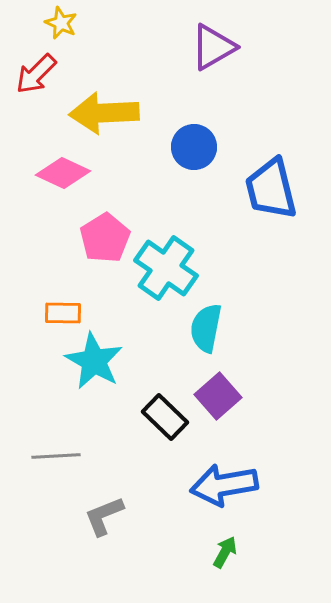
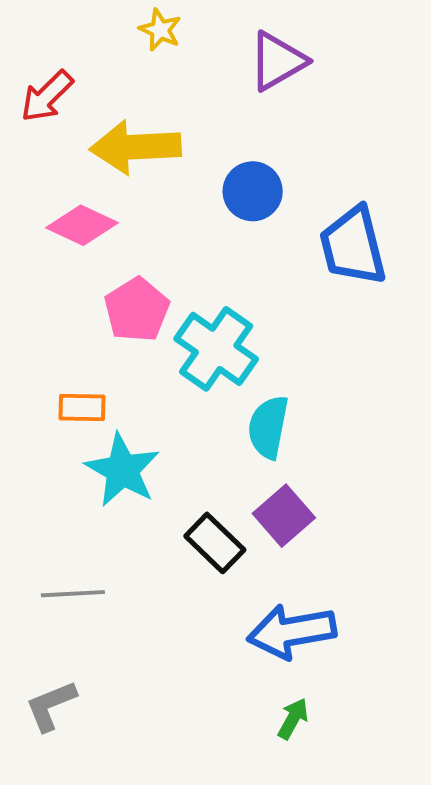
yellow star: (61, 23) -> (160, 30), moved
gray L-shape: (104, 516) -> (51, 706), moved

